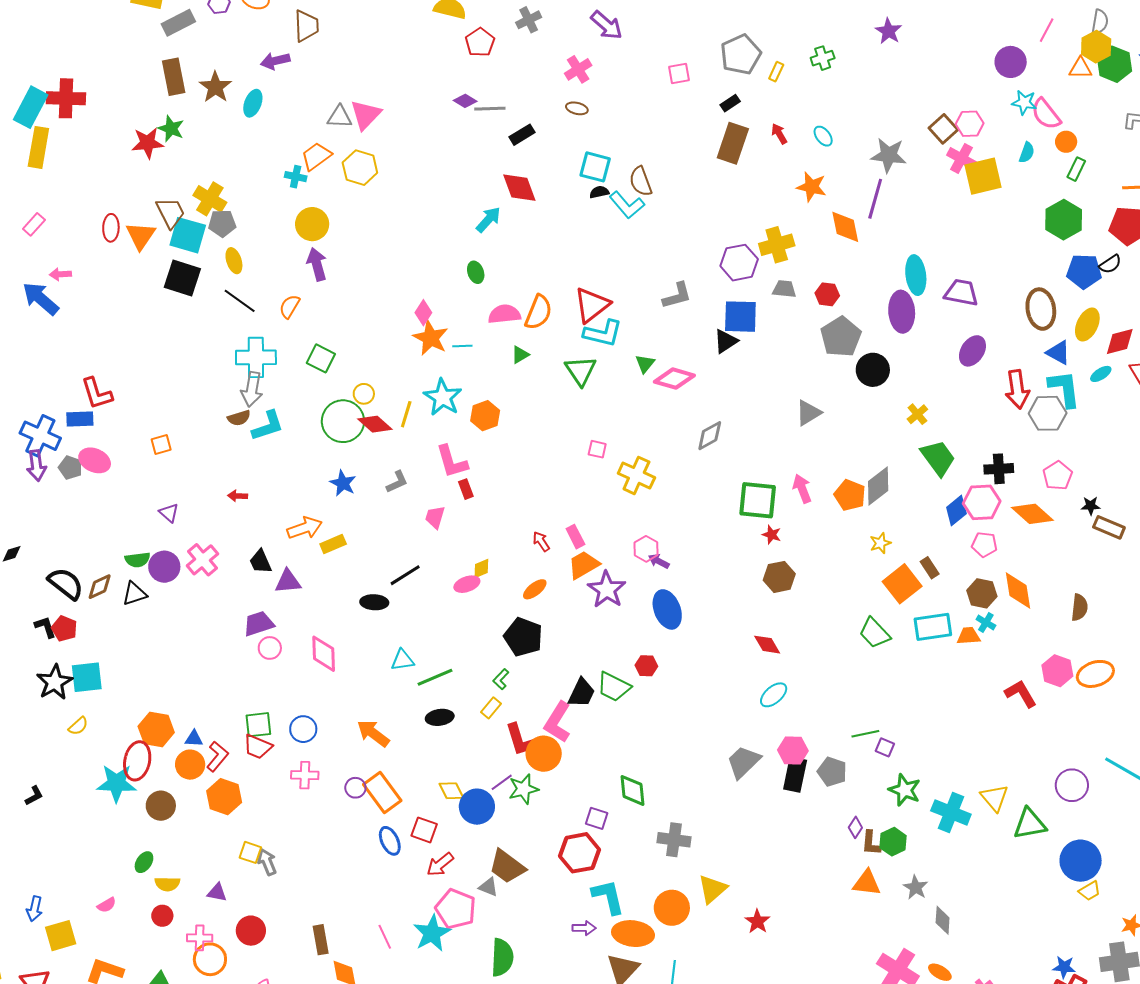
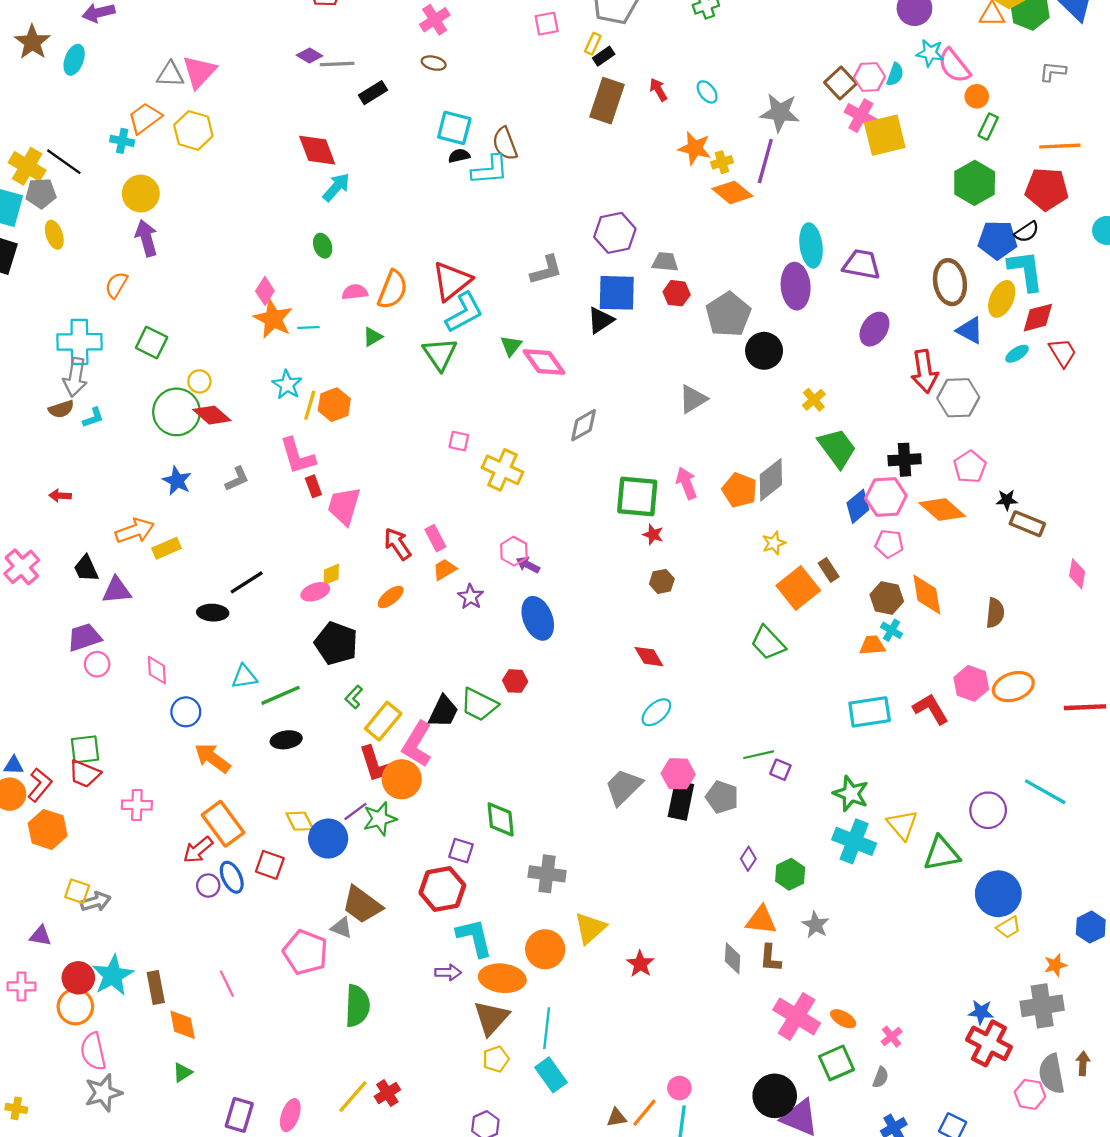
yellow rectangle: (776, 72) -> (593, 44), moved
cyan semicircle: (1027, 153) -> (895, 74), moved
red diamond: (519, 188) -> (317, 150), moved
cyan L-shape: (627, 205) -> (490, 170), turned -54
orange diamond: (845, 227) -> (732, 192), turned -39
yellow cross: (777, 245) -> (722, 162), moved, size x0.6
red hexagon: (827, 294) -> (677, 293), moved
black line: (240, 301) -> (64, 162), moved
pink semicircle: (504, 314) -> (355, 292), size x0.7
cyan L-shape: (603, 333) -> (464, 312), turned -42
pink diamond: (674, 379) -> (544, 362), turned 39
cyan L-shape: (1064, 389) -> (1026, 271), moved
cyan star: (443, 397) -> (287, 385), size x0.7
yellow line: (406, 414) -> (310, 405), moved
cyan L-shape: (268, 426) -> (93, 418), size x0.6
pink trapezoid: (435, 517) -> (344, 506), moved, size x1.5
red arrow: (541, 541) -> (397, 544), size x1.4
orange trapezoid: (584, 565) -> (445, 569), size x0.7
brown hexagon: (779, 577) -> (662, 581), size x0.7
purple star: (607, 590) -> (471, 597), size x0.6
cyan rectangle: (933, 627) -> (870, 712), moved
black pentagon: (523, 637) -> (336, 643), moved
pink diamond: (324, 654) -> (157, 670), size x0.7
yellow rectangle: (491, 708) -> (383, 721), moved, size x1.6
blue circle: (303, 729) -> (186, 712), moved
purple circle: (355, 788) -> (208, 886), moved
green star: (905, 790) -> (851, 794), moved
brown L-shape: (871, 843) -> (770, 958), moved
gray arrow: (267, 862) -> (96, 902), turned 96
red arrow: (440, 864) -> (198, 850), moved
gray diamond: (943, 920) -> (733, 958), moved
cyan star: (432, 933) -> (113, 975), moved
orange circle: (210, 959) -> (75, 1007), moved

